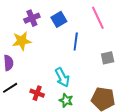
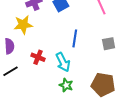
blue line: (76, 42) -> (75, 38), moved
red cross: (37, 93) -> (38, 57), moved

